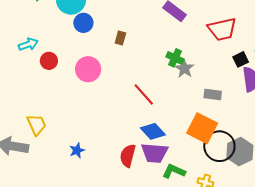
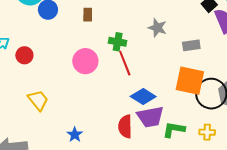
green cross: (175, 58) -> (118, 42), moved
pink circle: (88, 69) -> (85, 61), moved
red line: (144, 94) -> (125, 63), turned 35
yellow trapezoid: (37, 125) -> (38, 100), moved

